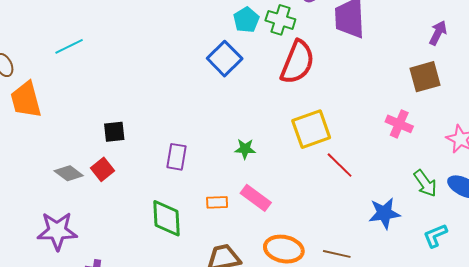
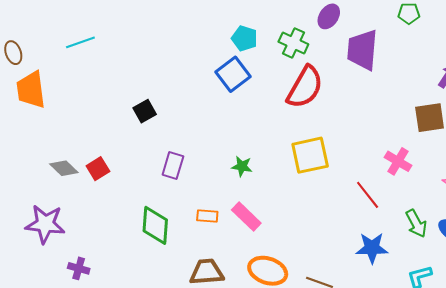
cyan pentagon: (246, 20) -> (244, 38), moved, turned -30
black square: (114, 132) -> (145, 111), moved, turned -30
red line: (340, 165) -> (368, 195), moved

